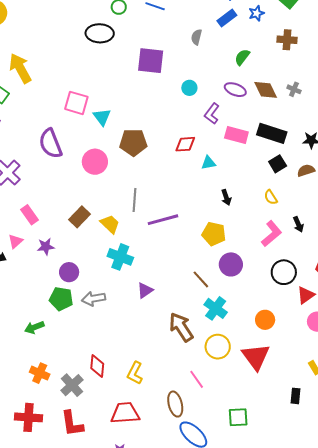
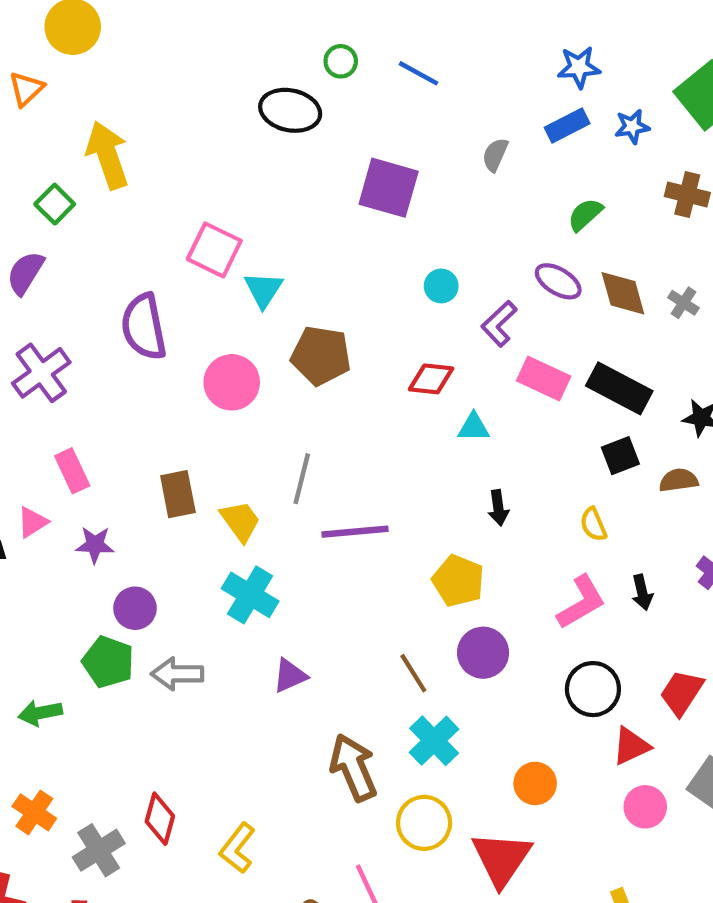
cyan circle: (189, 88) -> (441, 286), moved
brown rectangle: (79, 217) -> (178, 494), turned -65

